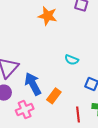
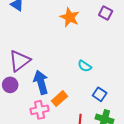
pink cross: (25, 110) -> (40, 110), moved

